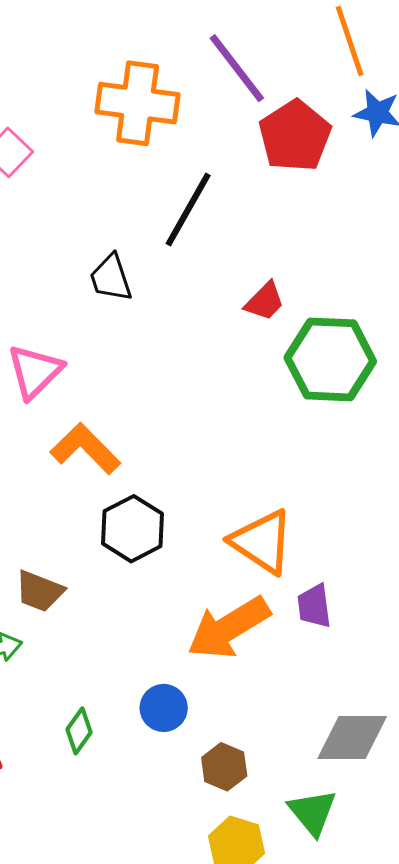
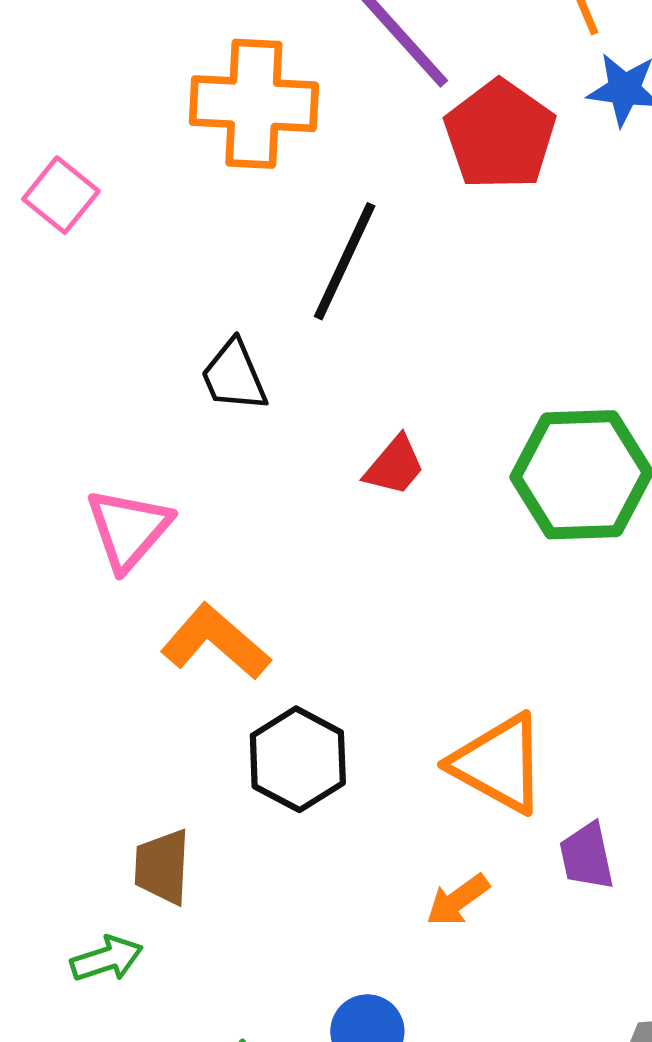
red trapezoid: (265, 301) -> (395, 466), moved
brown trapezoid: (40, 591) -> (162, 867), turned 76
orange arrow: (229, 628) -> (458, 900), size x0.5

